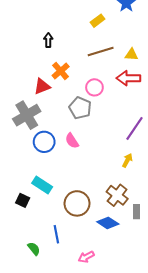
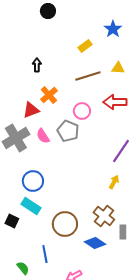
yellow triangle: (131, 55) -> (118, 68), moved
pink semicircle: (72, 141) -> (43, 136), moved
blue circle: (44, 142) -> (33, 181), moved

